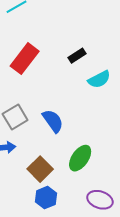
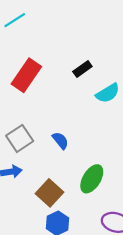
blue semicircle: (53, 121) -> (60, 140), size x0.7

